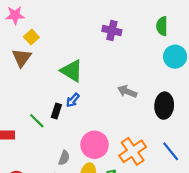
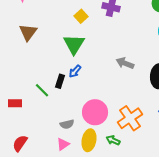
yellow square: (31, 37) -> (81, 16), moved
green triangle: (72, 71) -> (74, 44), turned 30
gray semicircle: (64, 158) -> (67, 124), turned 56

